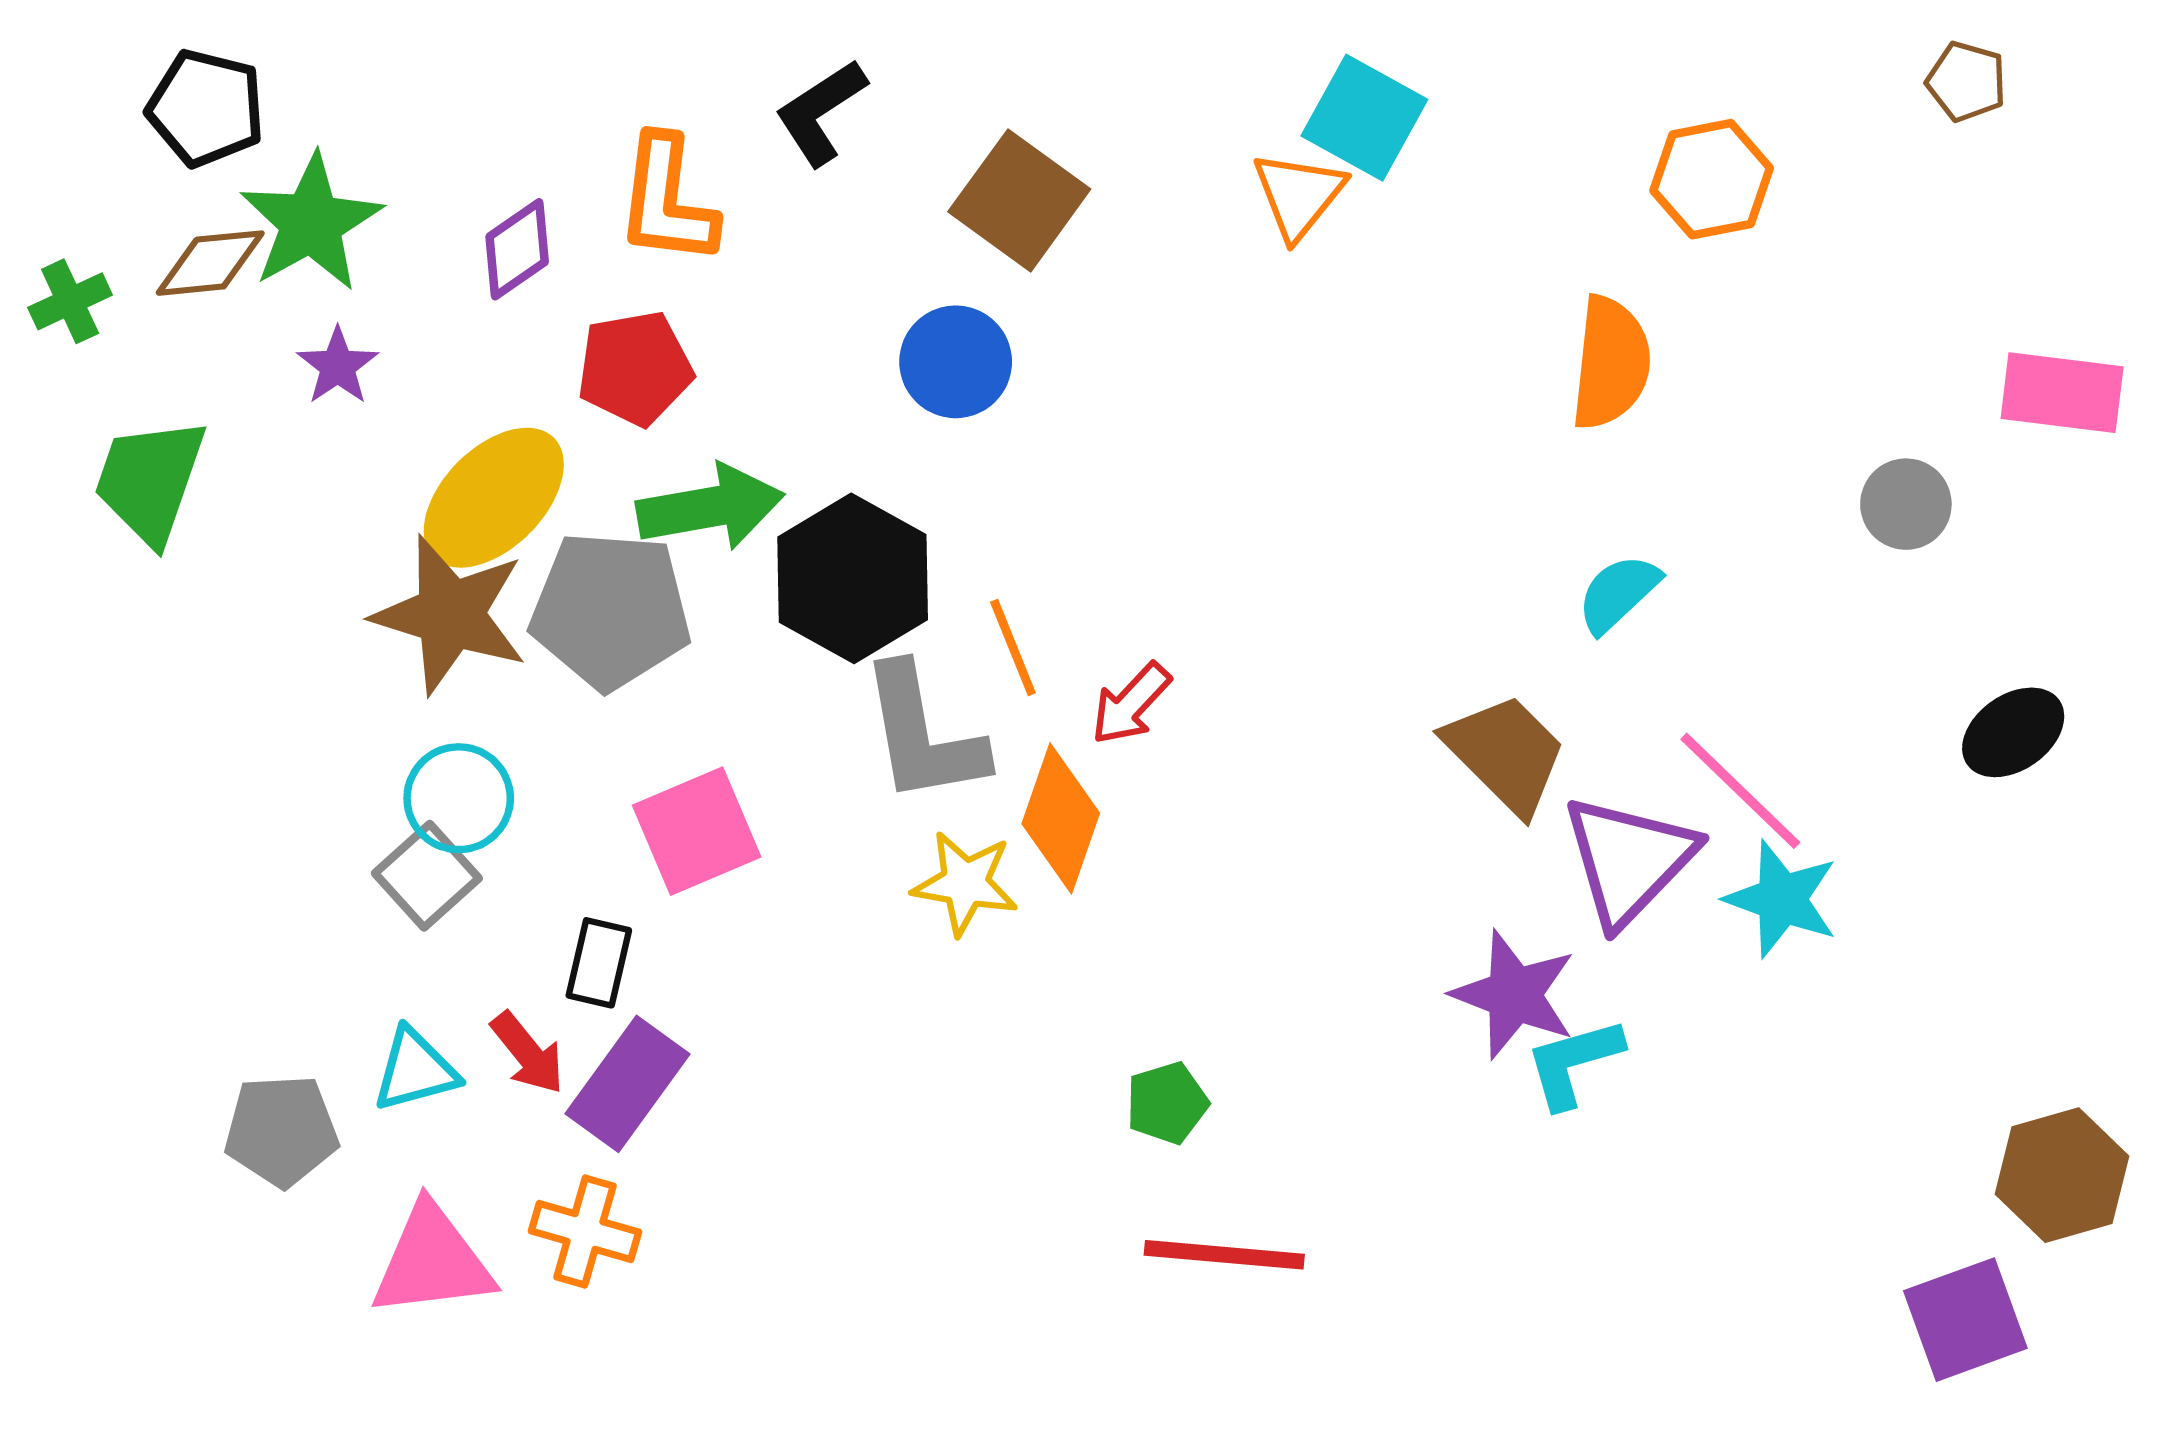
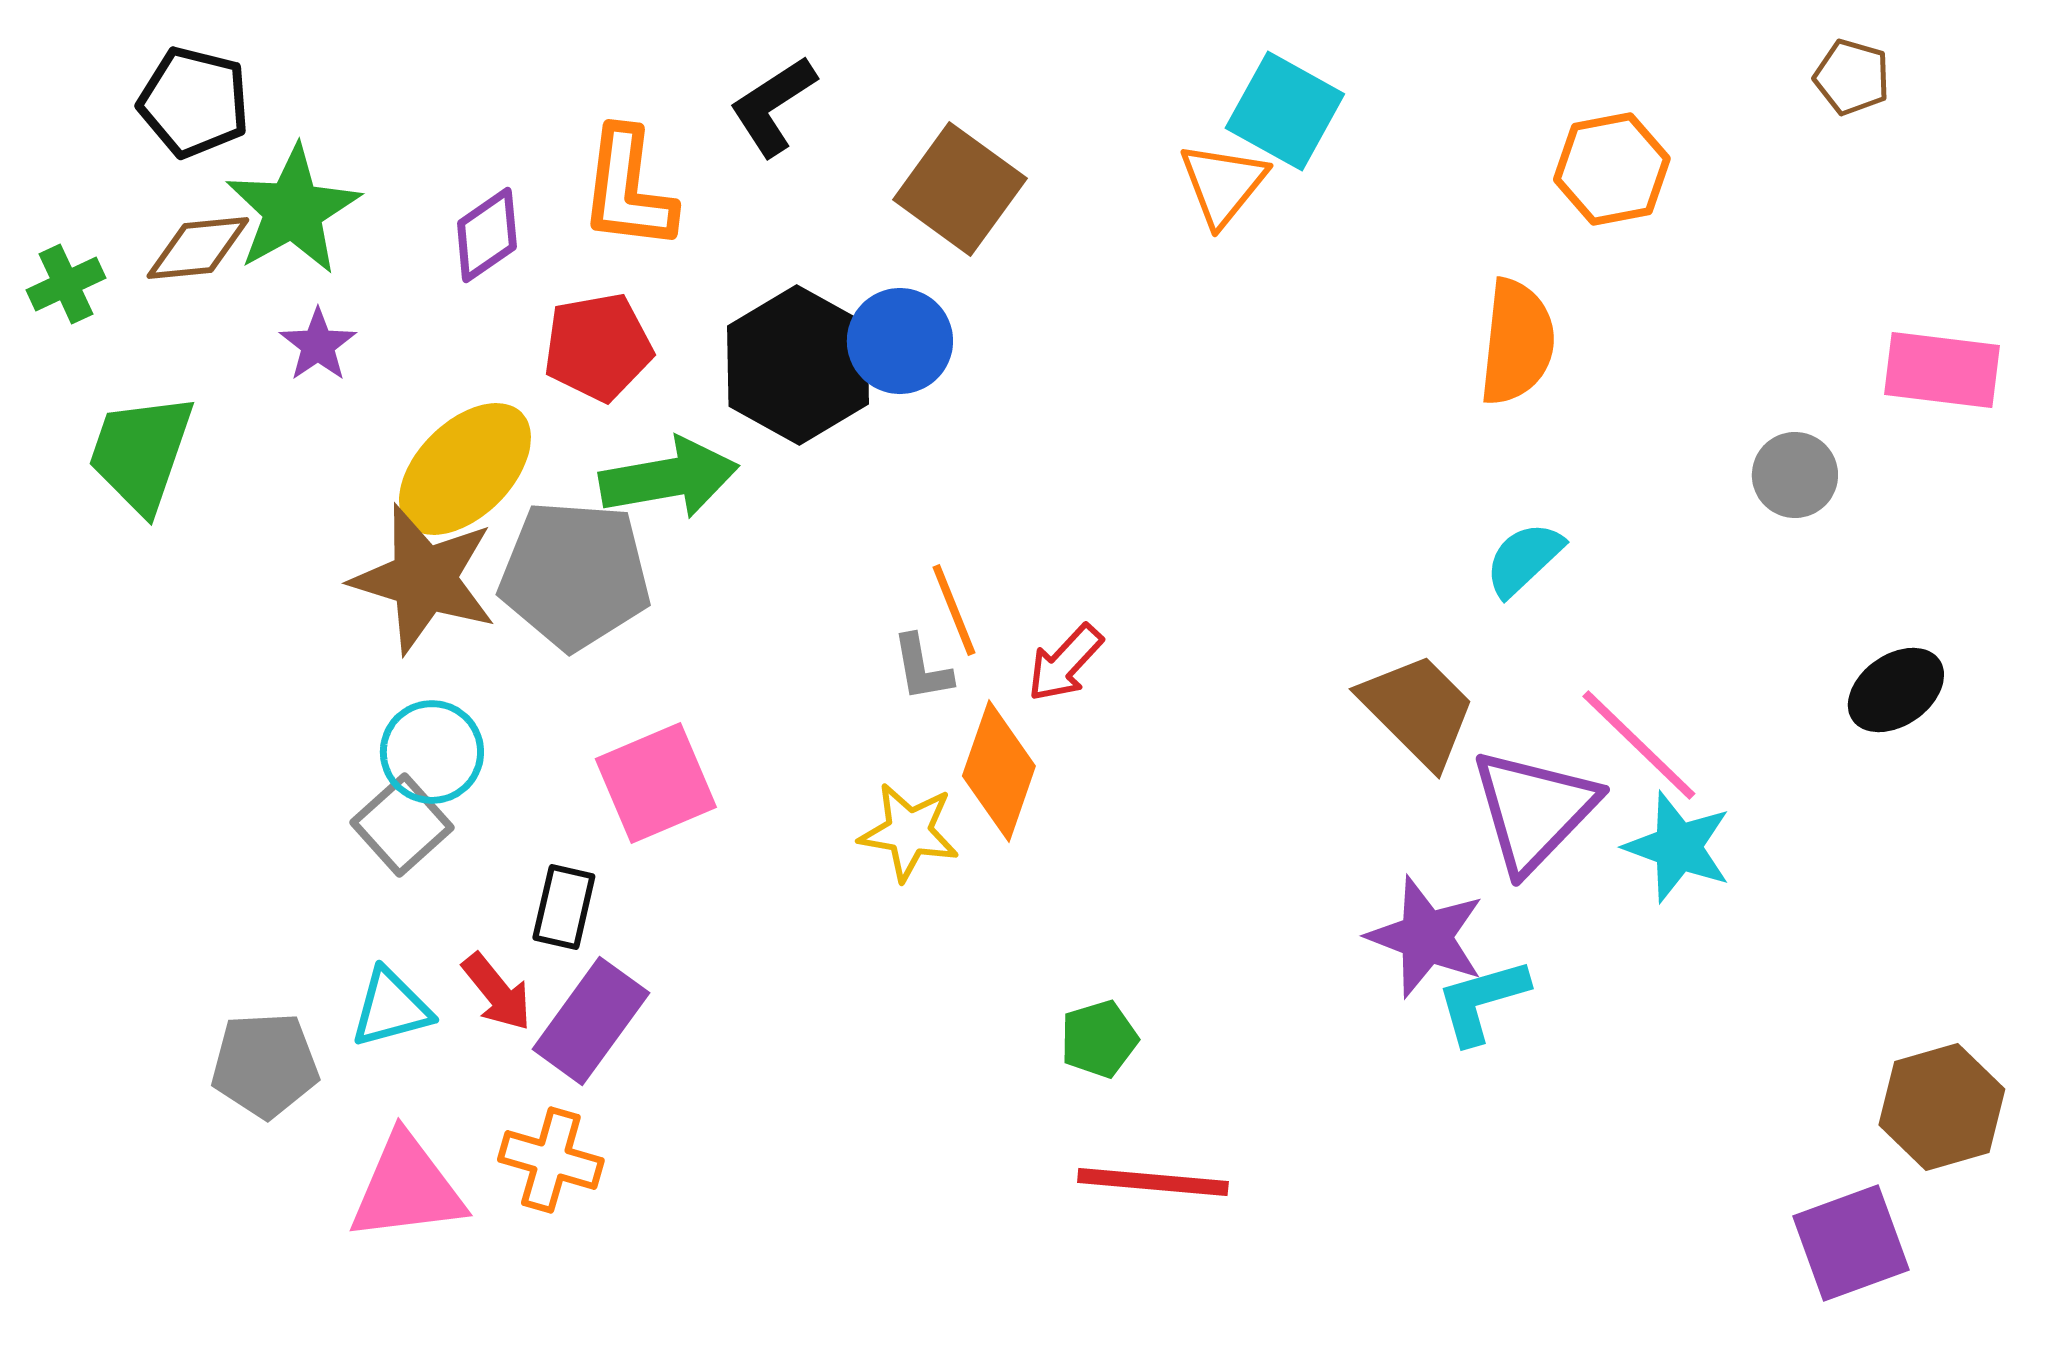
black hexagon: (853, 578) -> (798, 365), moved
gray L-shape: (923, 735) -> (922, 668), moved, size x0.5

